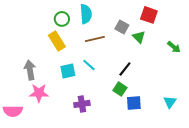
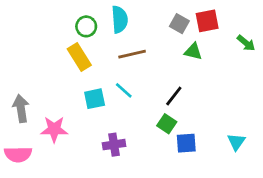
red square: (149, 15) -> (207, 21), turned -30
gray square: (122, 27) -> (179, 24), moved
green triangle: (139, 37) -> (193, 51), turned -32
green arrow: (174, 47) -> (246, 43), moved
gray arrow: (30, 70) -> (21, 108), moved

